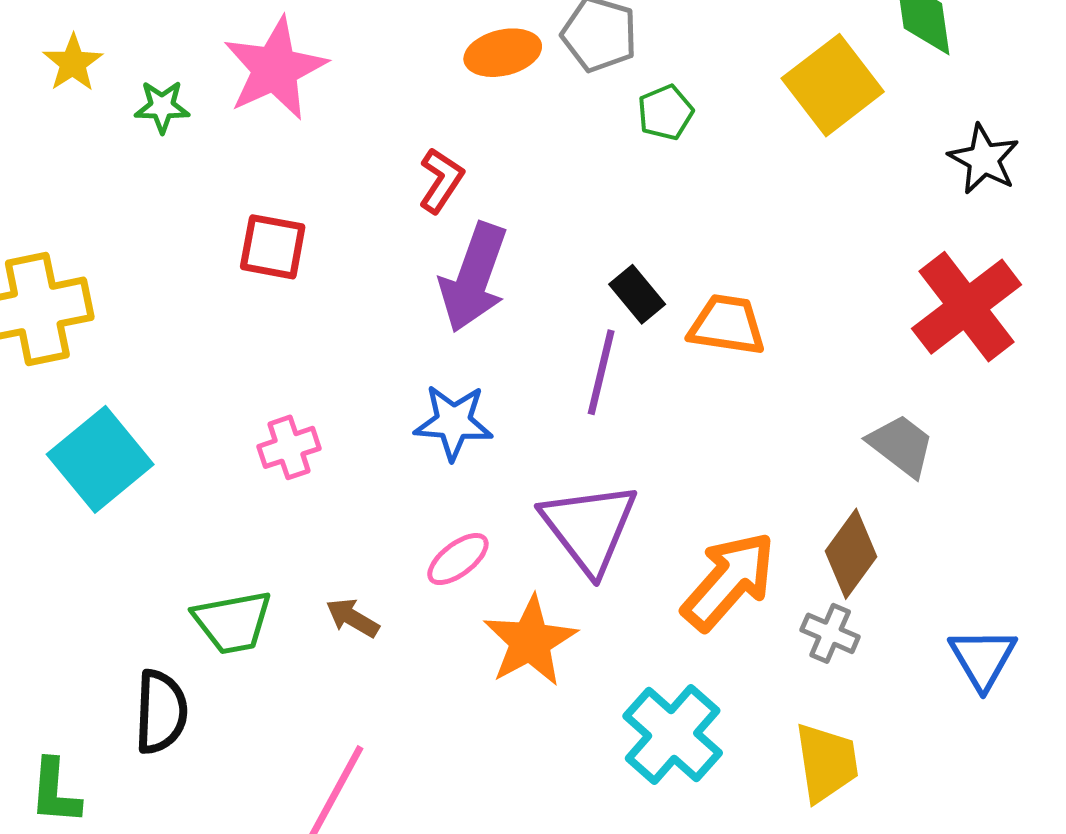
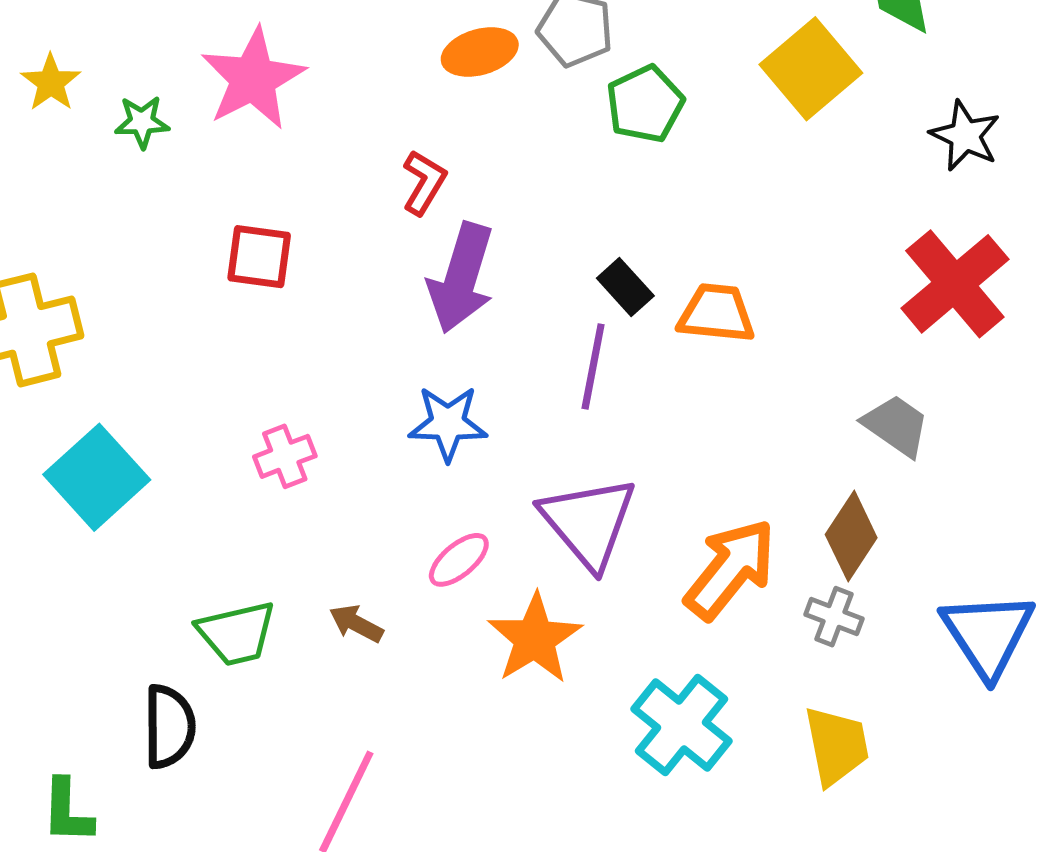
green pentagon: (665, 112) -> (645, 104), size x1.4
blue triangle: (983, 658) -> (988, 634), size x1.4

